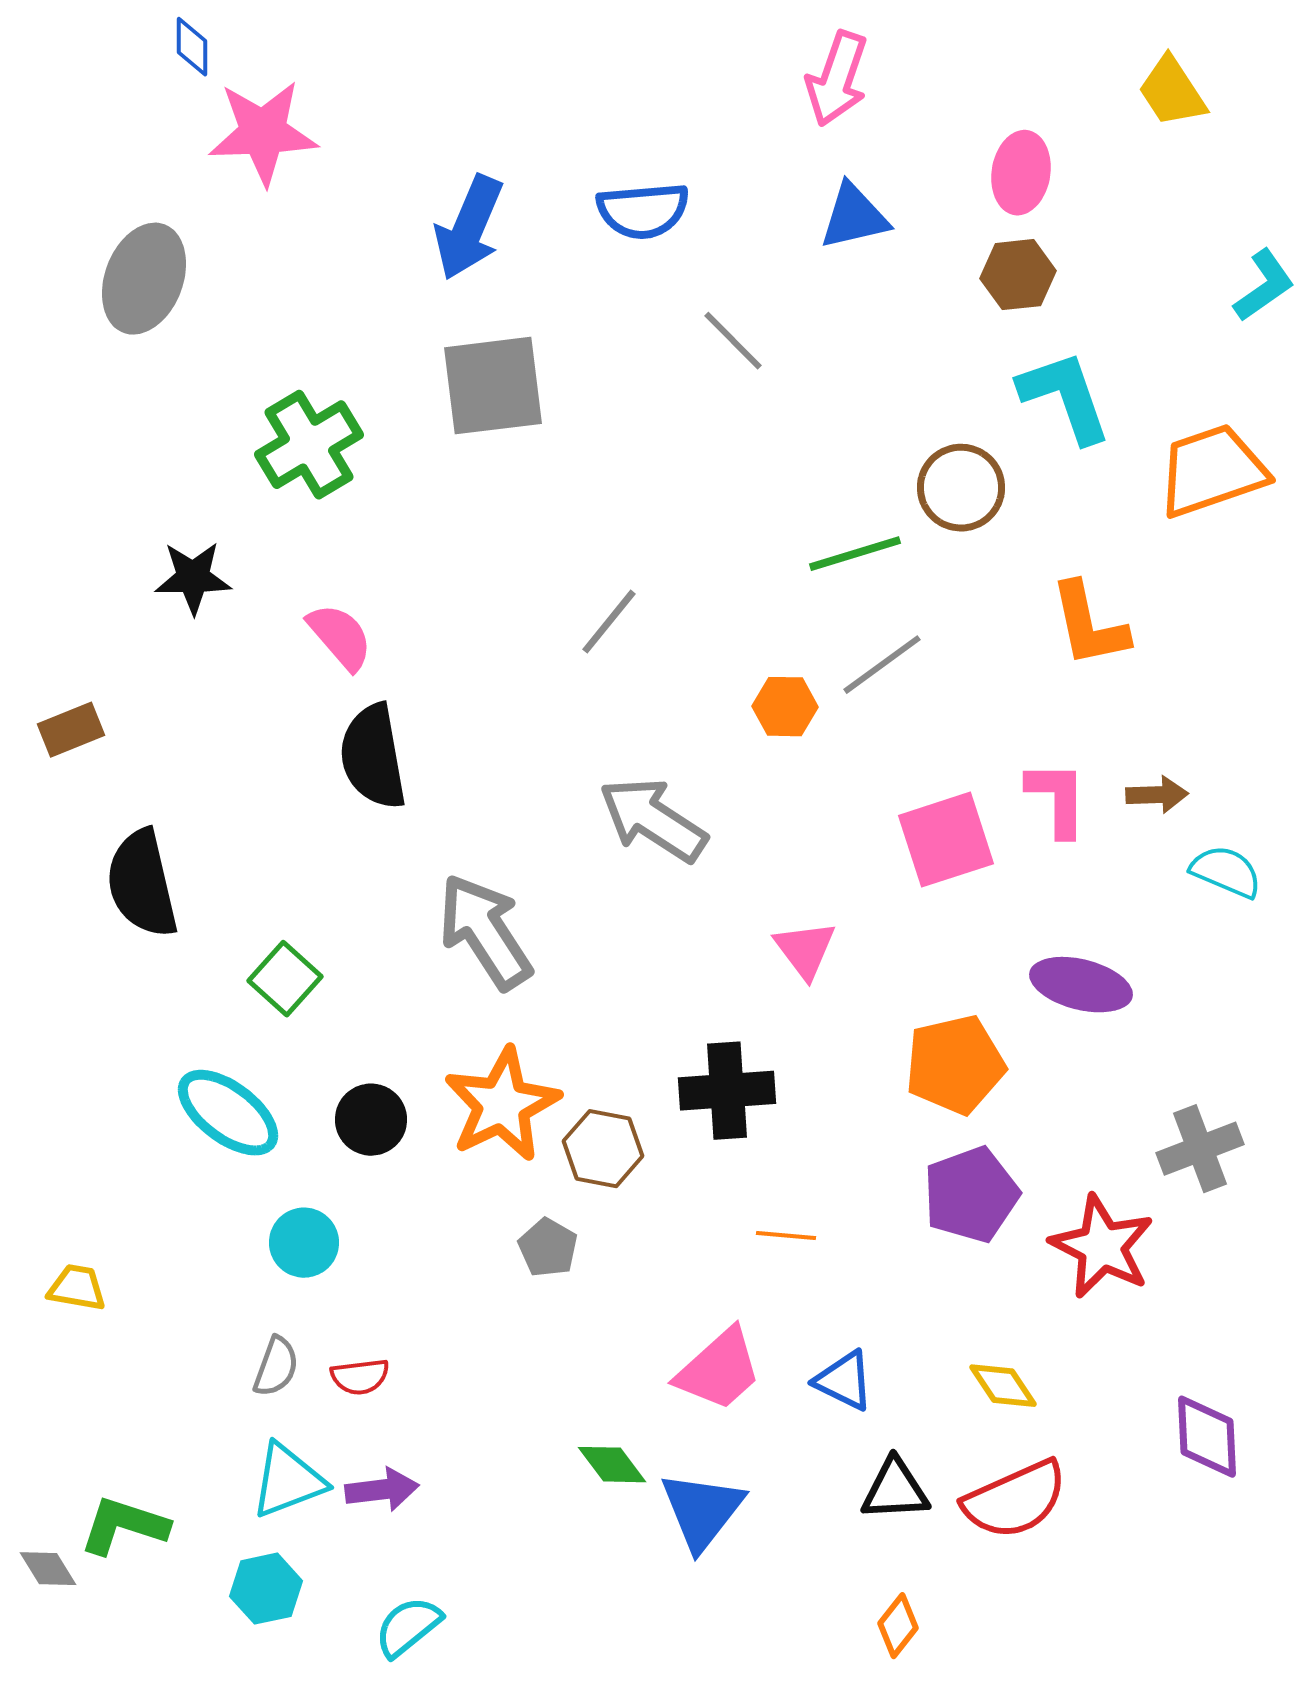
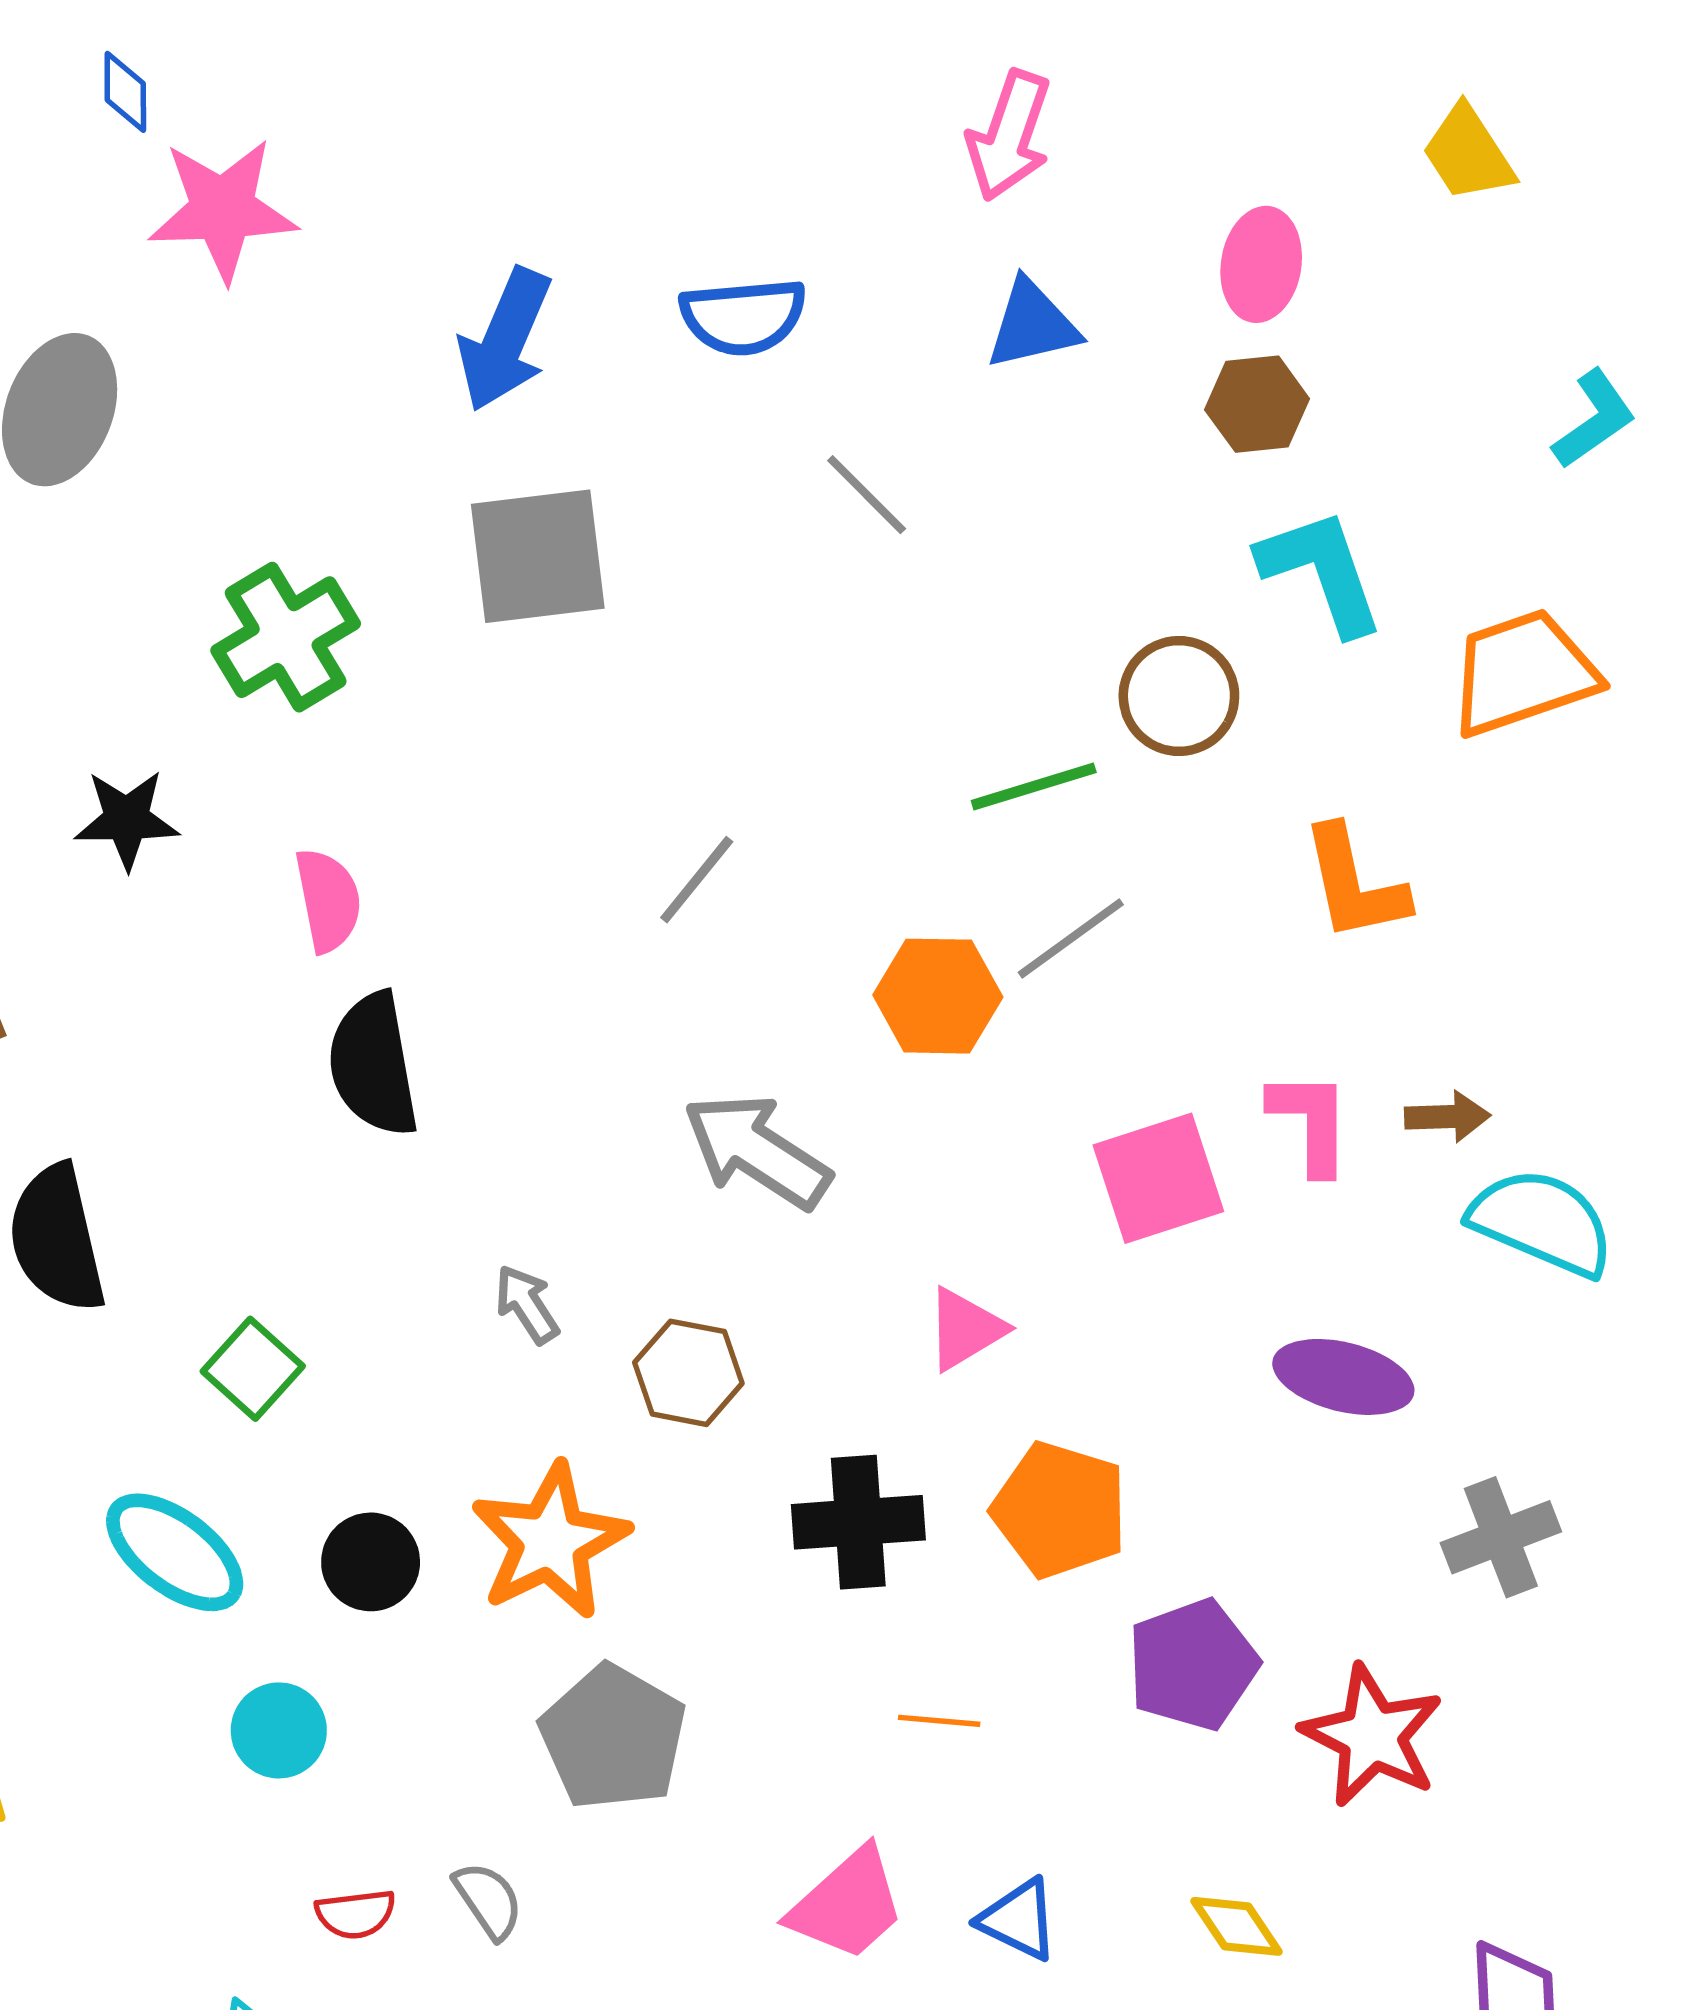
pink semicircle: (340, 637) -> (328, 900), turned 30
orange hexagon: (785, 707) -> (938, 996), size x1.4
cyan semicircle: (1226, 872) -> (1542, 1222), size x1.5
gray arrow: (485, 932) -> (527, 1304), size x0.5
pink triangle: (805, 950) -> (965, 1329), turned 36
orange pentagon: (955, 1065) -> (1060, 1510), moved, turned 30
brown hexagon: (603, 1149) -> (688, 1373), moved
gray cross: (1200, 1149) -> (1501, 1537), moved
gray pentagon: (548, 1248) -> (613, 1737), size x1.8
gray semicircle: (276, 1367) -> (488, 1900), moved, turned -54

